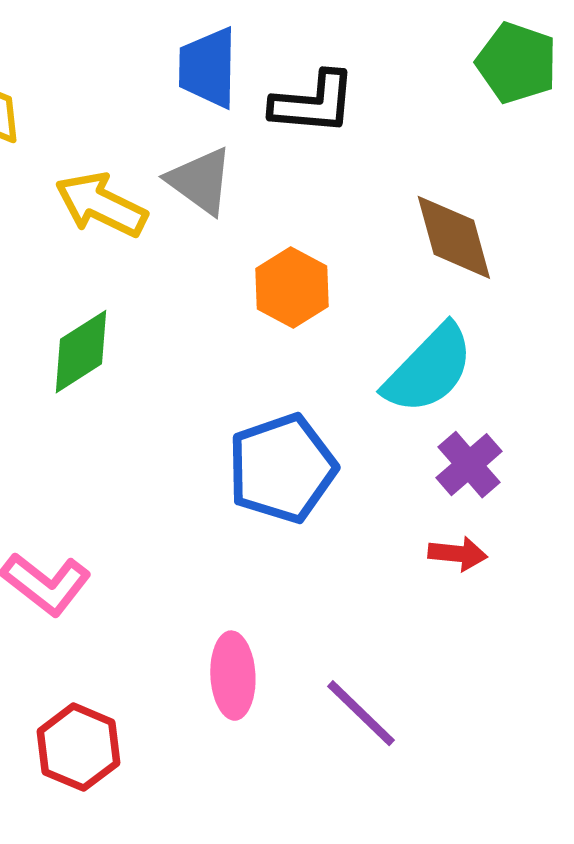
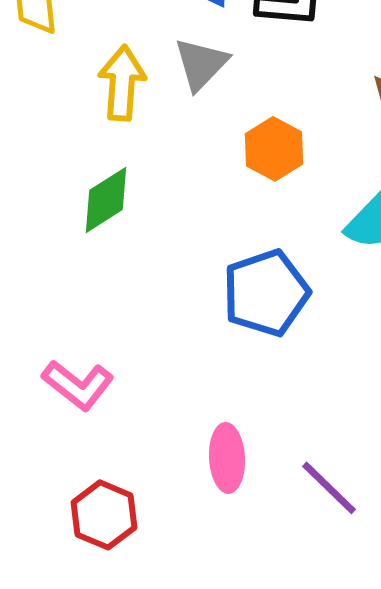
gray triangle: (200, 181) -> (201, 64), turned 38
yellow arrow: (101, 205) -> (122, 83), turned 68

